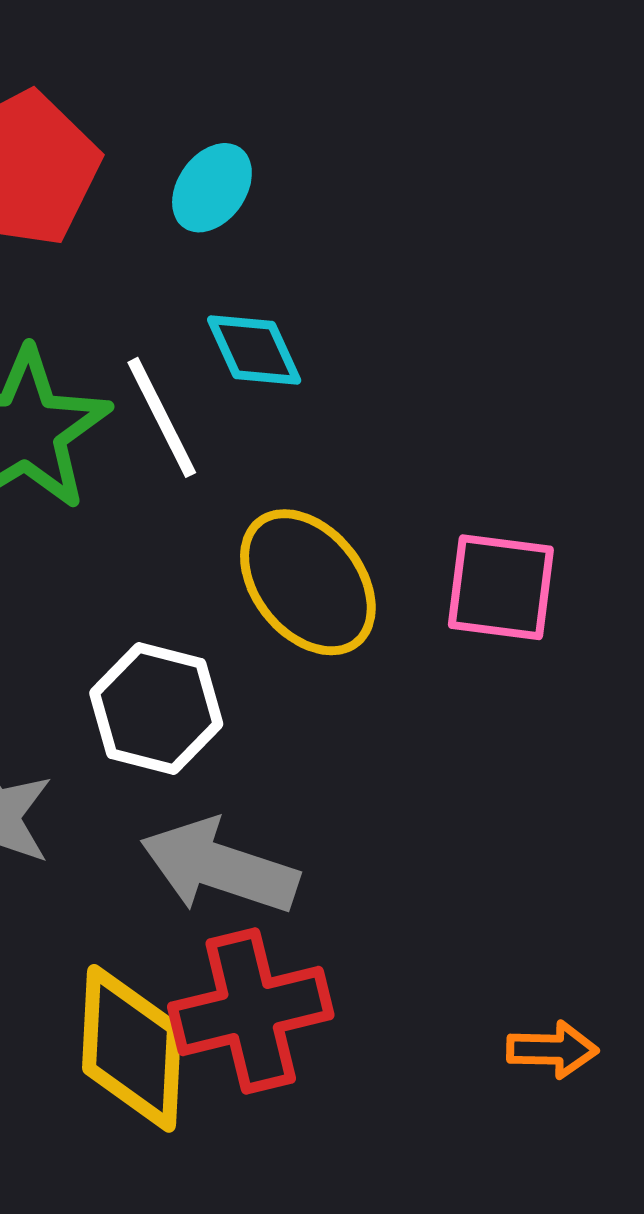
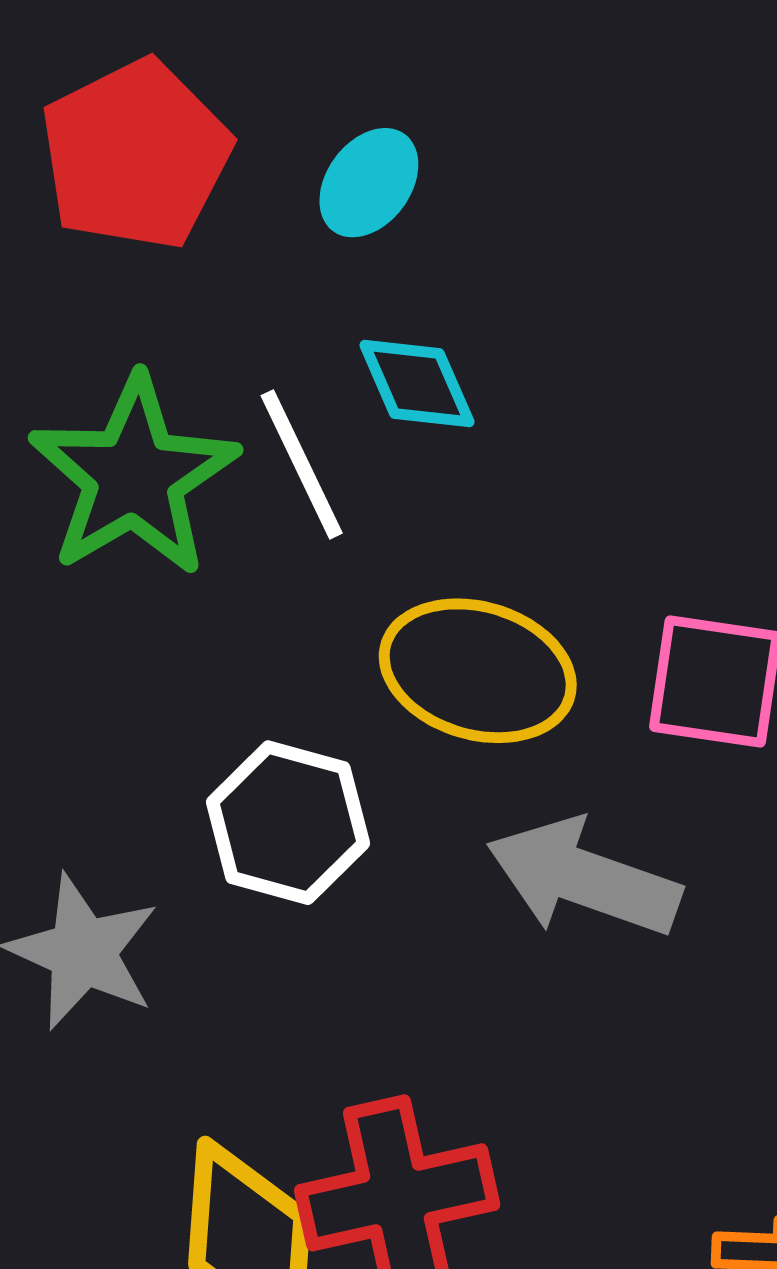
yellow ellipse: (308, 582) -> (478, 671), turned -36
gray arrow: (219, 867) -> (584, 878), moved

